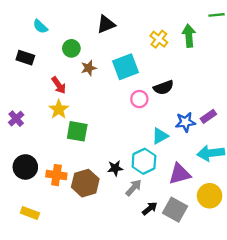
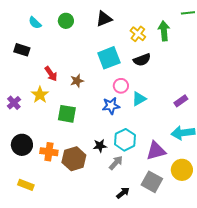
black triangle: (106, 24) -> (104, 19), moved
green circle: (71, 48) -> (66, 21), moved
brown star: (89, 68) -> (77, 81), moved
black semicircle: (164, 88) -> (142, 60), moved
yellow star: (59, 109) -> (40, 95), moved
blue star: (185, 122) -> (111, 106), moved
cyan triangle: (160, 136) -> (139, 99), moved
black arrow: (150, 208) -> (123, 193), moved

